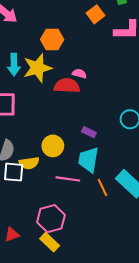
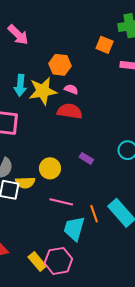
orange square: (95, 14) -> (105, 45), turned -36
pink semicircle: (79, 74) -> (71, 89), moved
cyan trapezoid: (89, 160) -> (74, 229), moved
pink hexagon: (51, 219) -> (58, 261), moved

